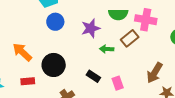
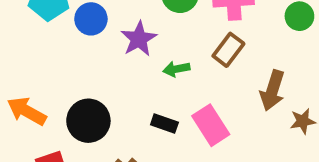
blue circle: (55, 22) -> (91, 19), moved
brown rectangle: (130, 38) -> (228, 50), moved
pink rectangle: (118, 83) -> (211, 125), size x1.5

